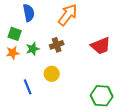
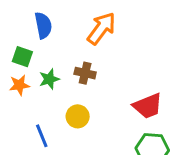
brown cross: (57, 45) -> (85, 73), turned 32
red trapezoid: (101, 46) -> (148, 106), moved

